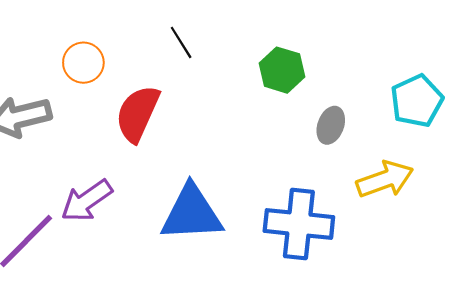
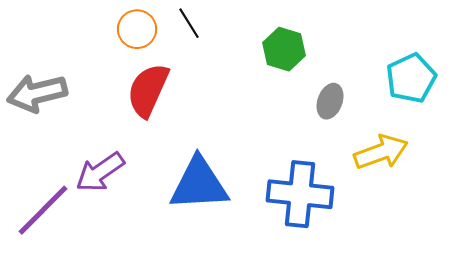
orange circle: (83, 63) -> (137, 29), moved

